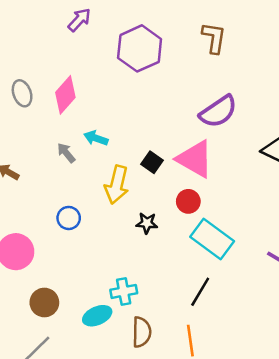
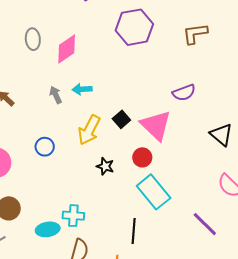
brown L-shape: (214, 38) -> (195, 34), turned -120
purple semicircle: (218, 111) -> (184, 93), size x0.7
cyan arrow: (96, 138) -> (82, 89), turned -36
black line: (200, 292) -> (134, 231), turned -40

